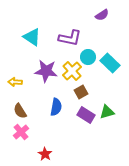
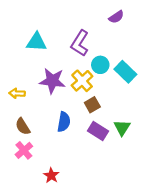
cyan triangle: (32, 37) -> (36, 42), turned -30
purple L-shape: (70, 38) -> (80, 43), turned 110
green triangle: (107, 112) -> (122, 128), turned -42

